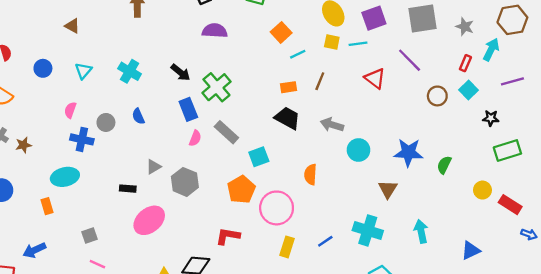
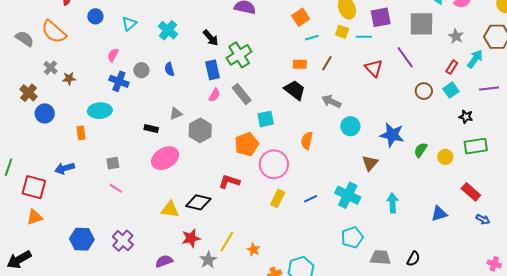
yellow circle: (482, 190) -> (445, 157), moved
blue triangle: (471, 250) -> (439, 214), moved

